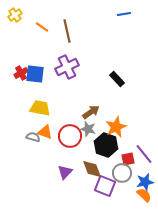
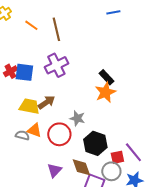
brown arrow: (91, 112) -> (46, 102), moved
orange star: (116, 127) -> (105, 92), moved
gray star: (88, 129) -> (77, 118), moved

